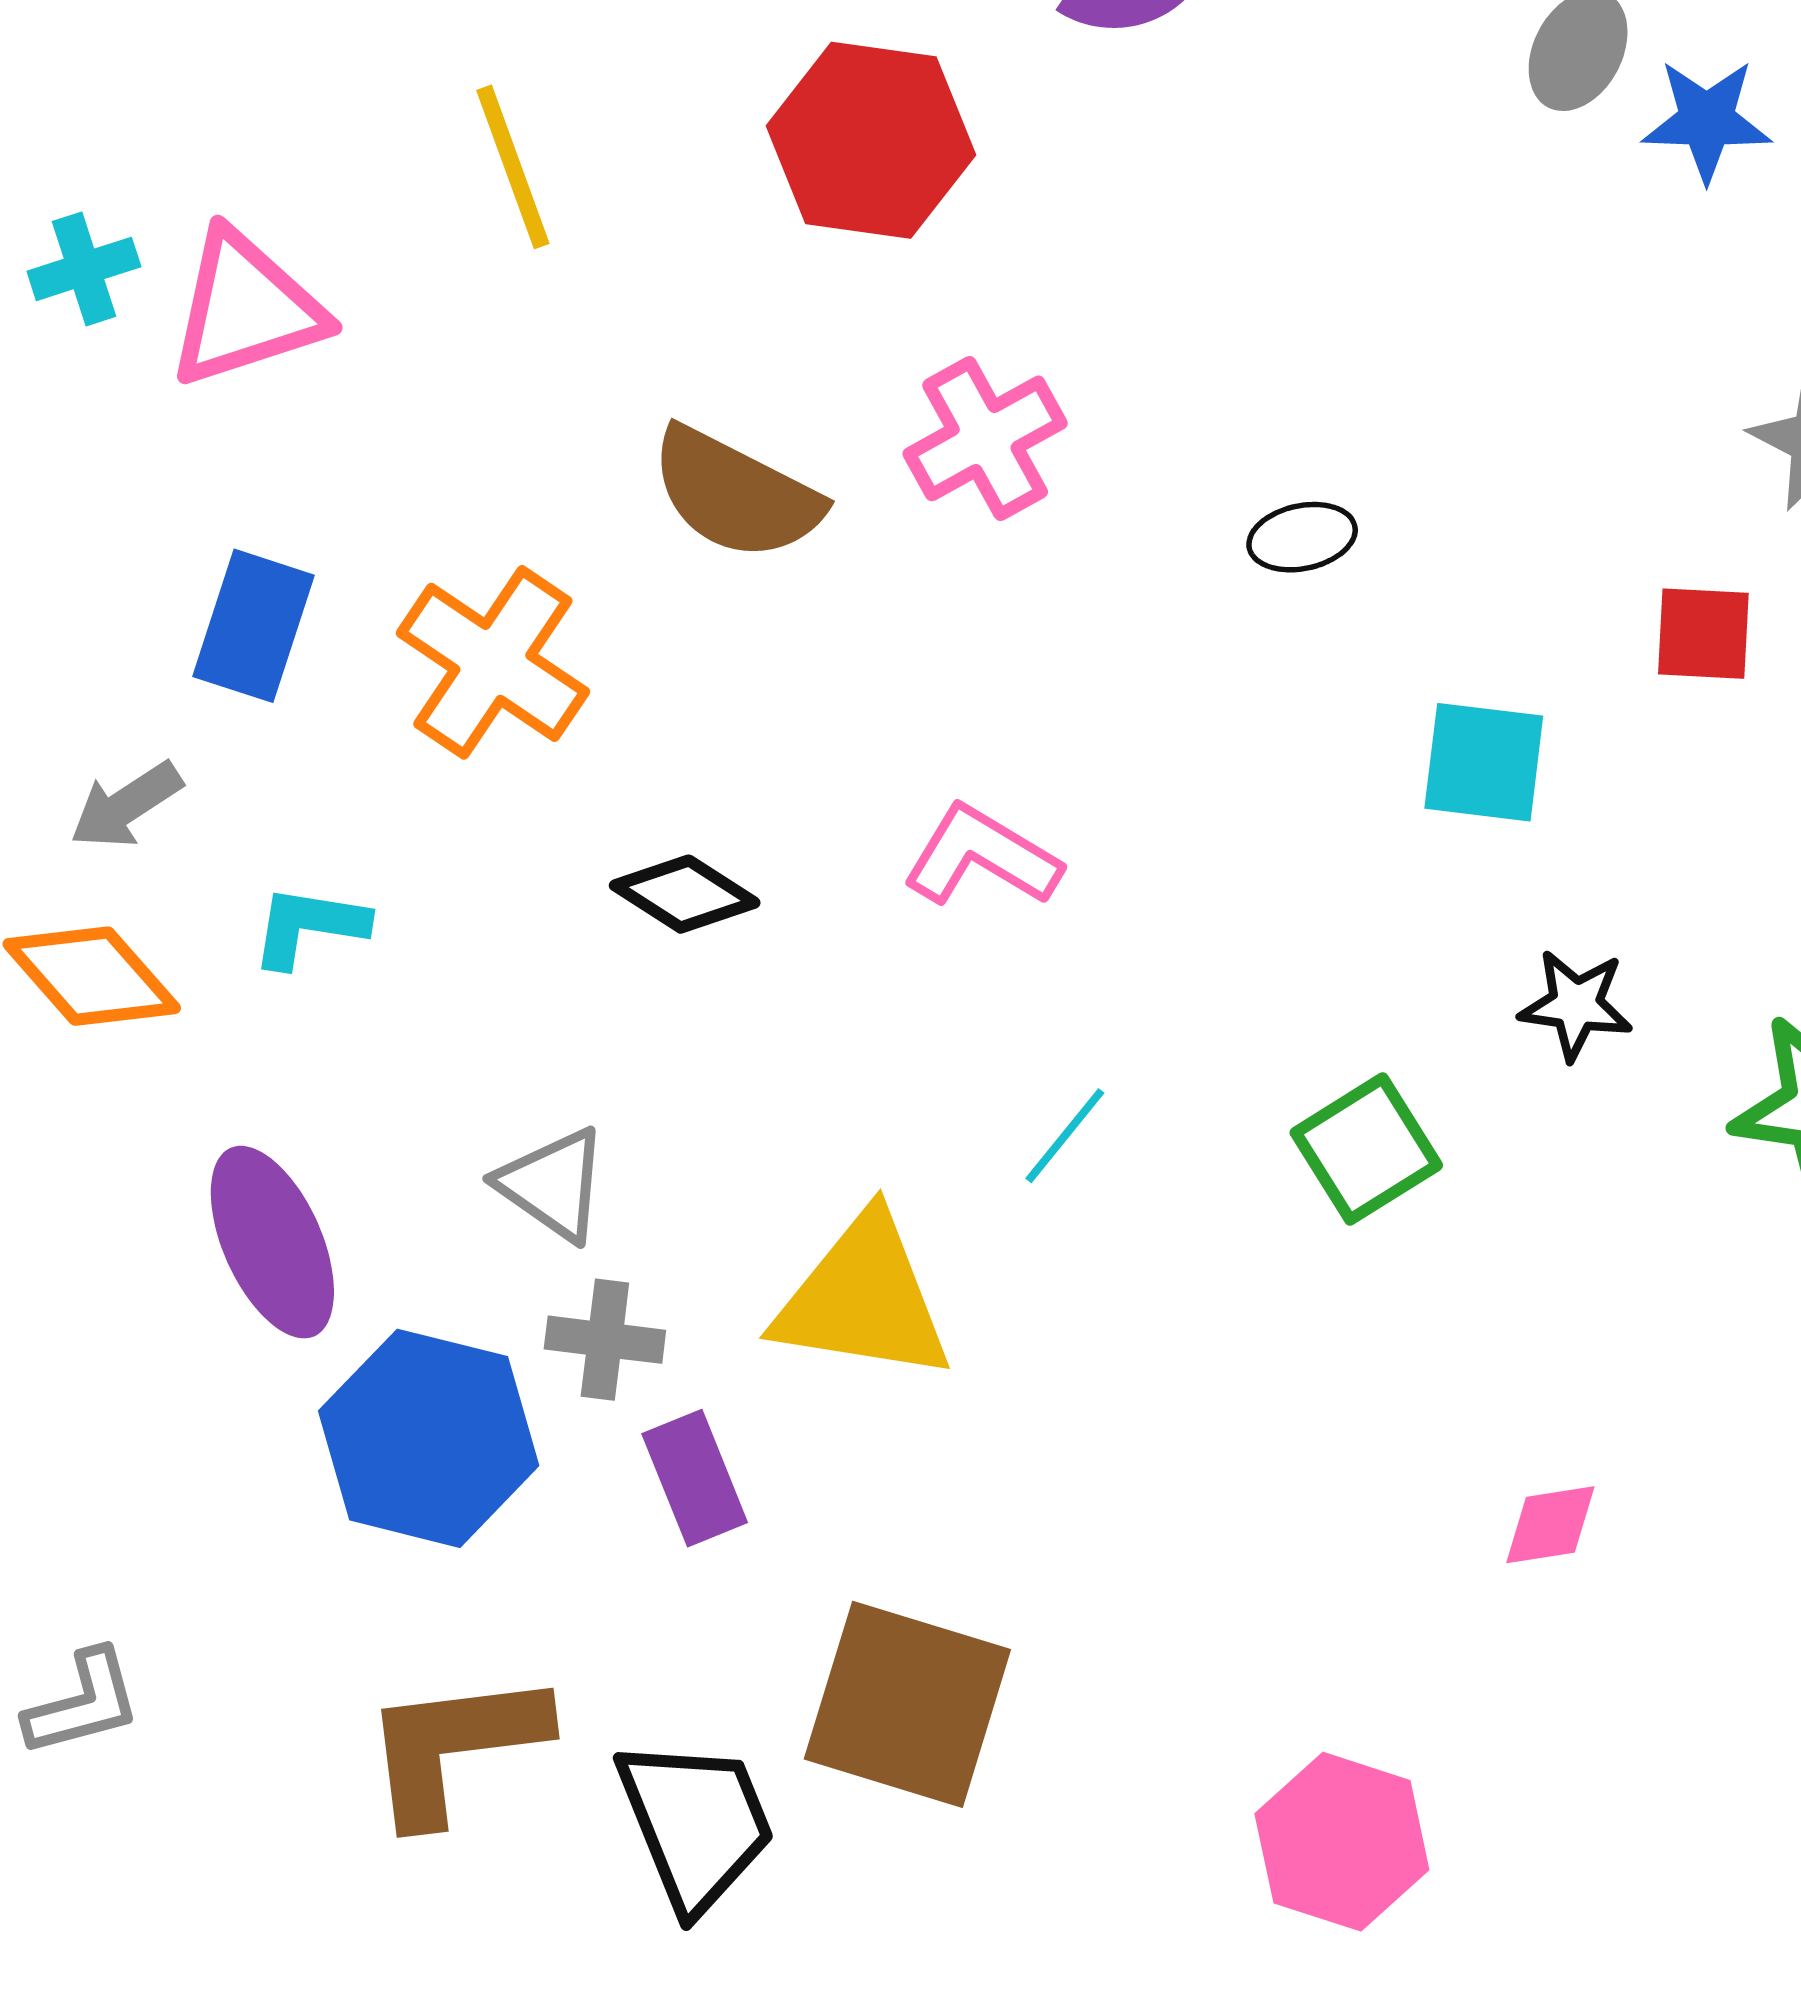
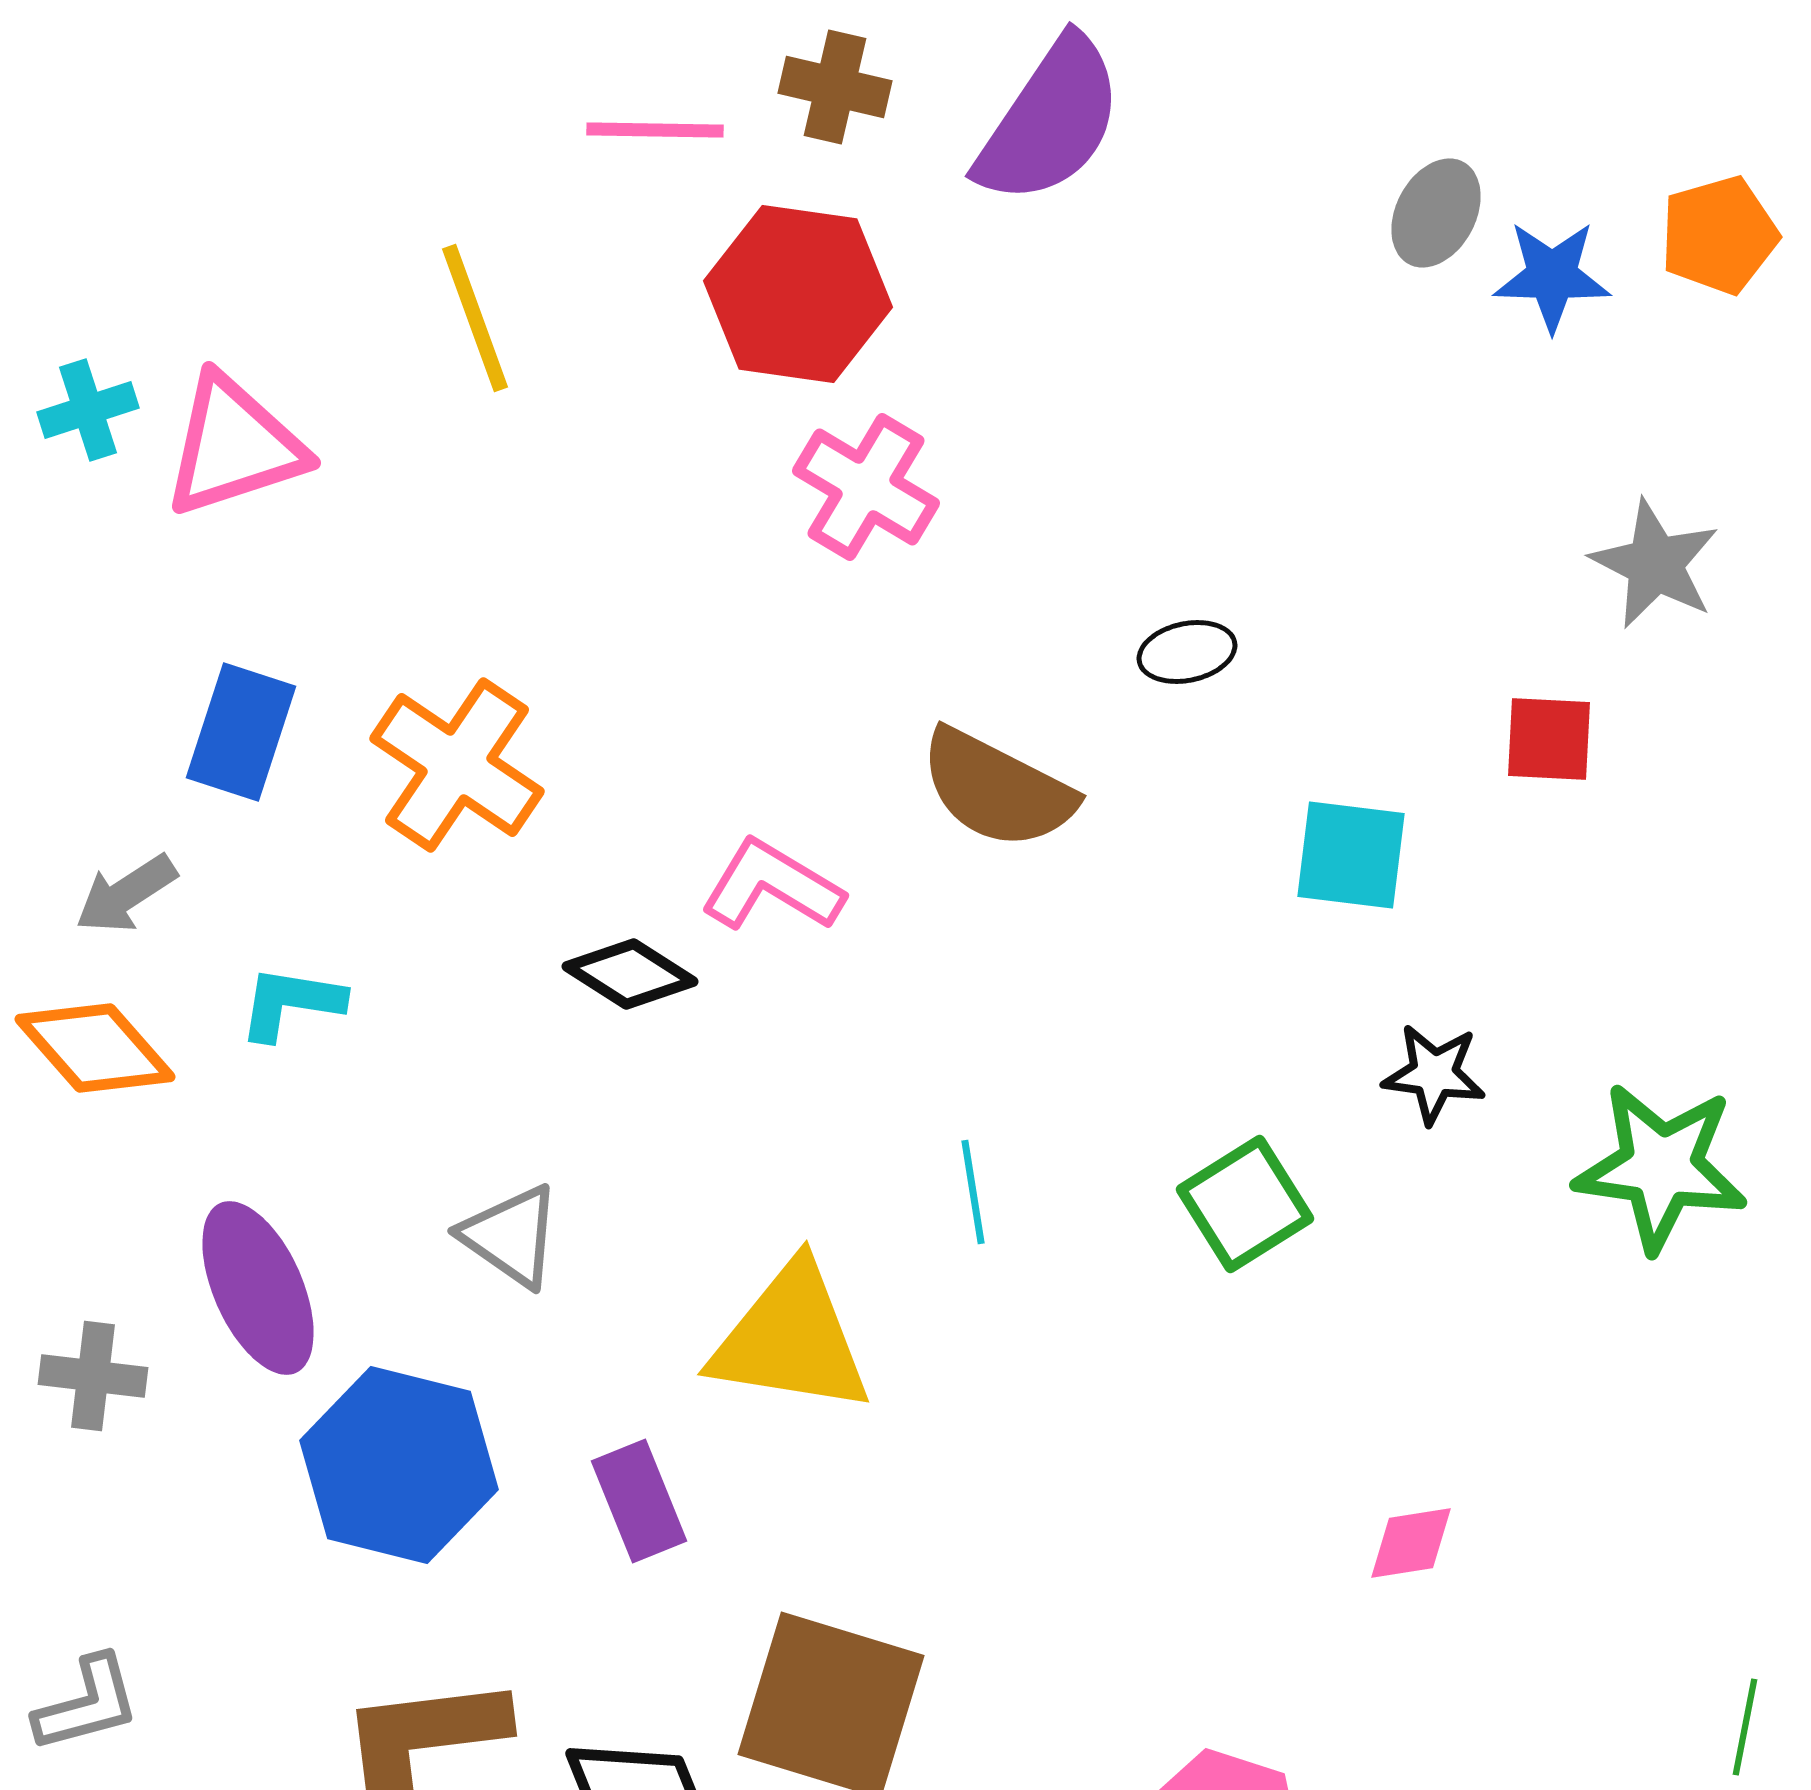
pink cross: (985, 438) -> (866, 487), moved, turned -30
brown semicircle: (736, 494) -> (997, 789), moved
pink L-shape: (982, 856) -> (772, 886), moved
cyan line: (1065, 1136) -> (973, 1192), turned -48
gray cross: (605, 1340) -> (93, 1376), moved

